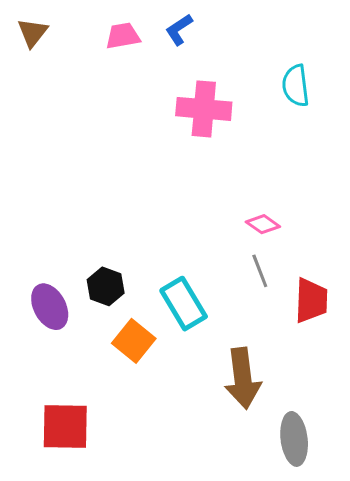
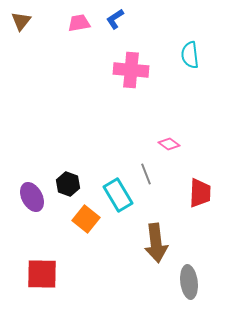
gray line: (260, 271) -> (146, 174), moved

